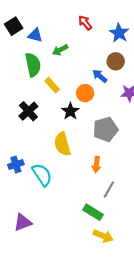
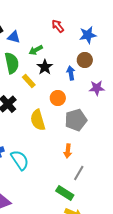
blue star: (119, 33) -> (88, 35), turned 30
blue arrow: (100, 76) -> (71, 73), turned 40
orange circle: (85, 93) -> (58, 98), moved
black star: (70, 111) -> (45, 67), moved
yellow semicircle: (62, 144) -> (38, 120), moved

